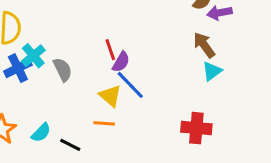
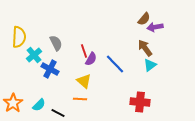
blue cross: (18, 68) -> (50, 69), moved, turned -36
gray semicircle: (63, 70) -> (56, 43), moved
blue line: (130, 85) -> (115, 64), moved

